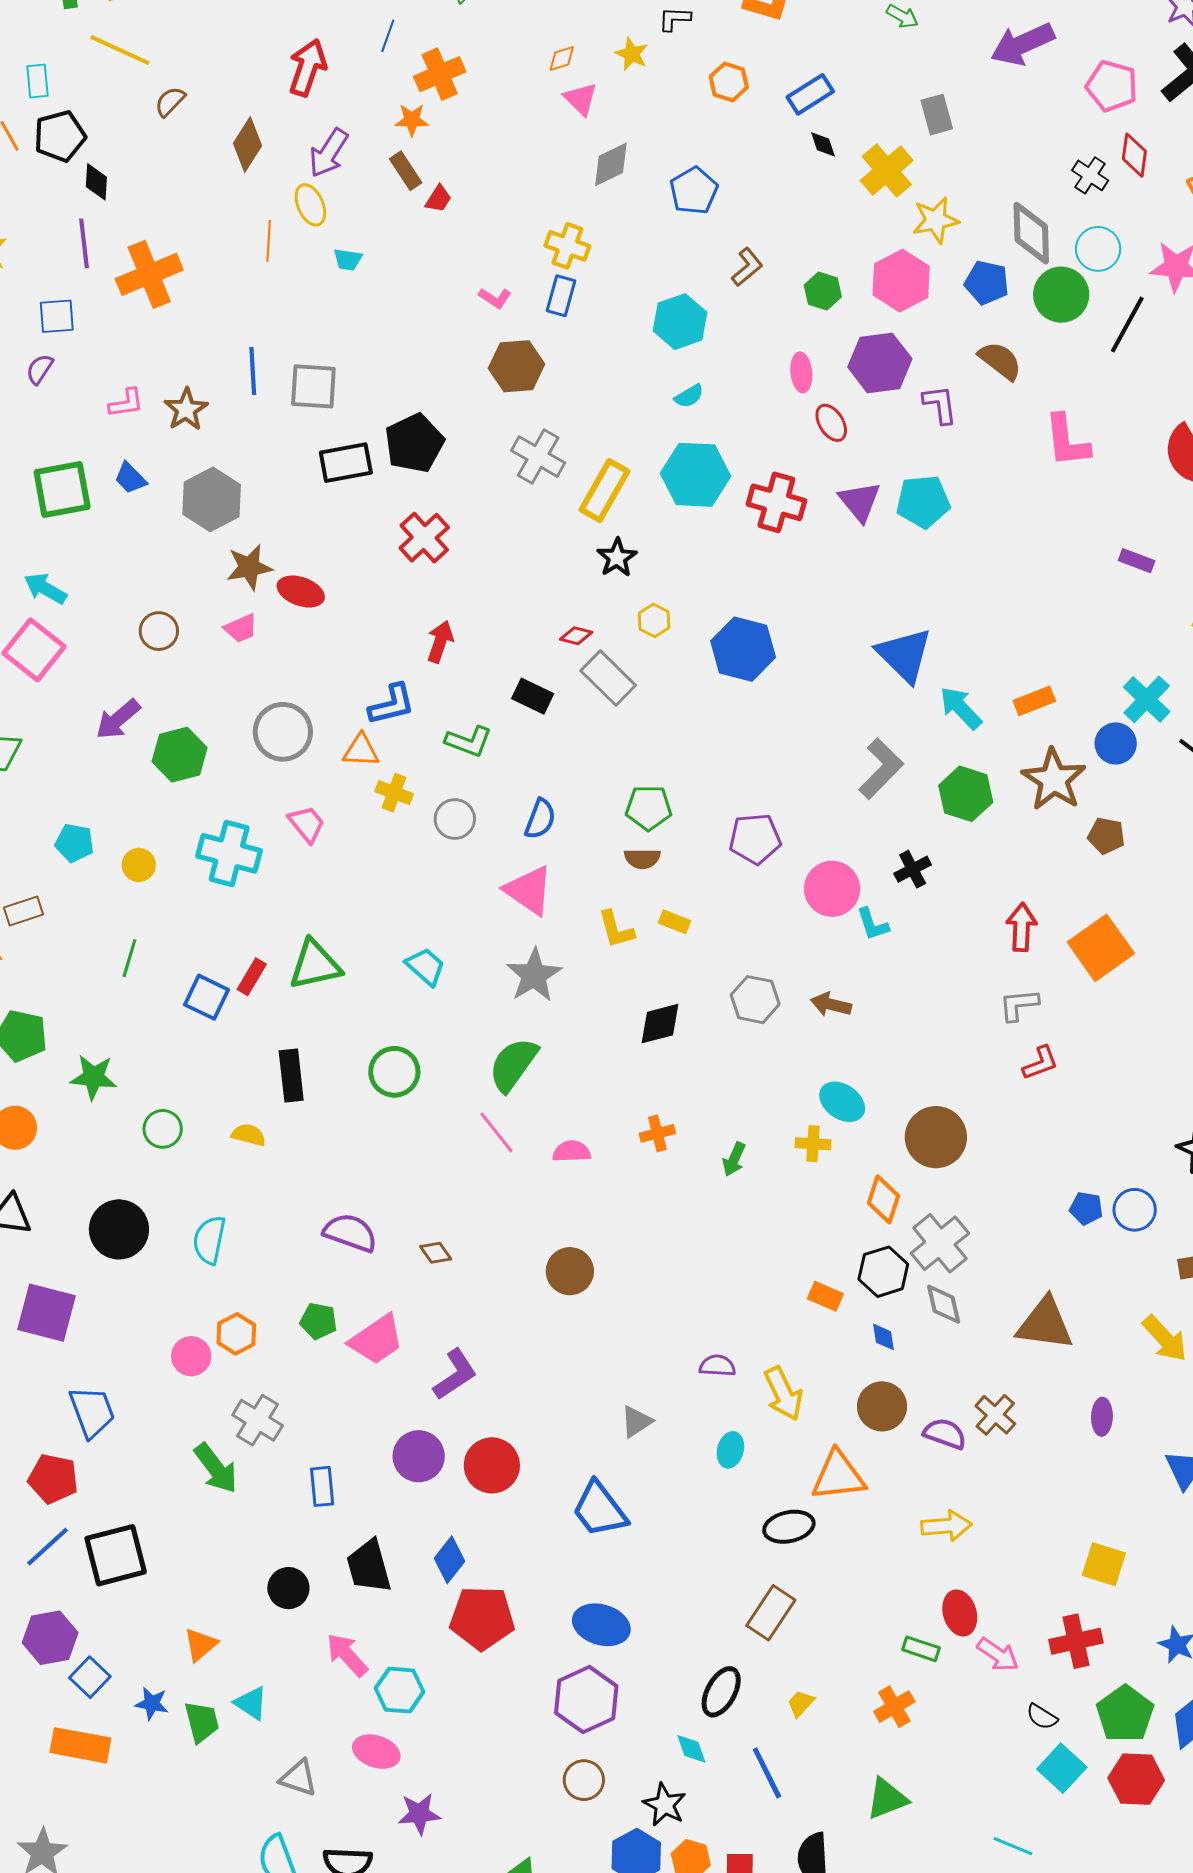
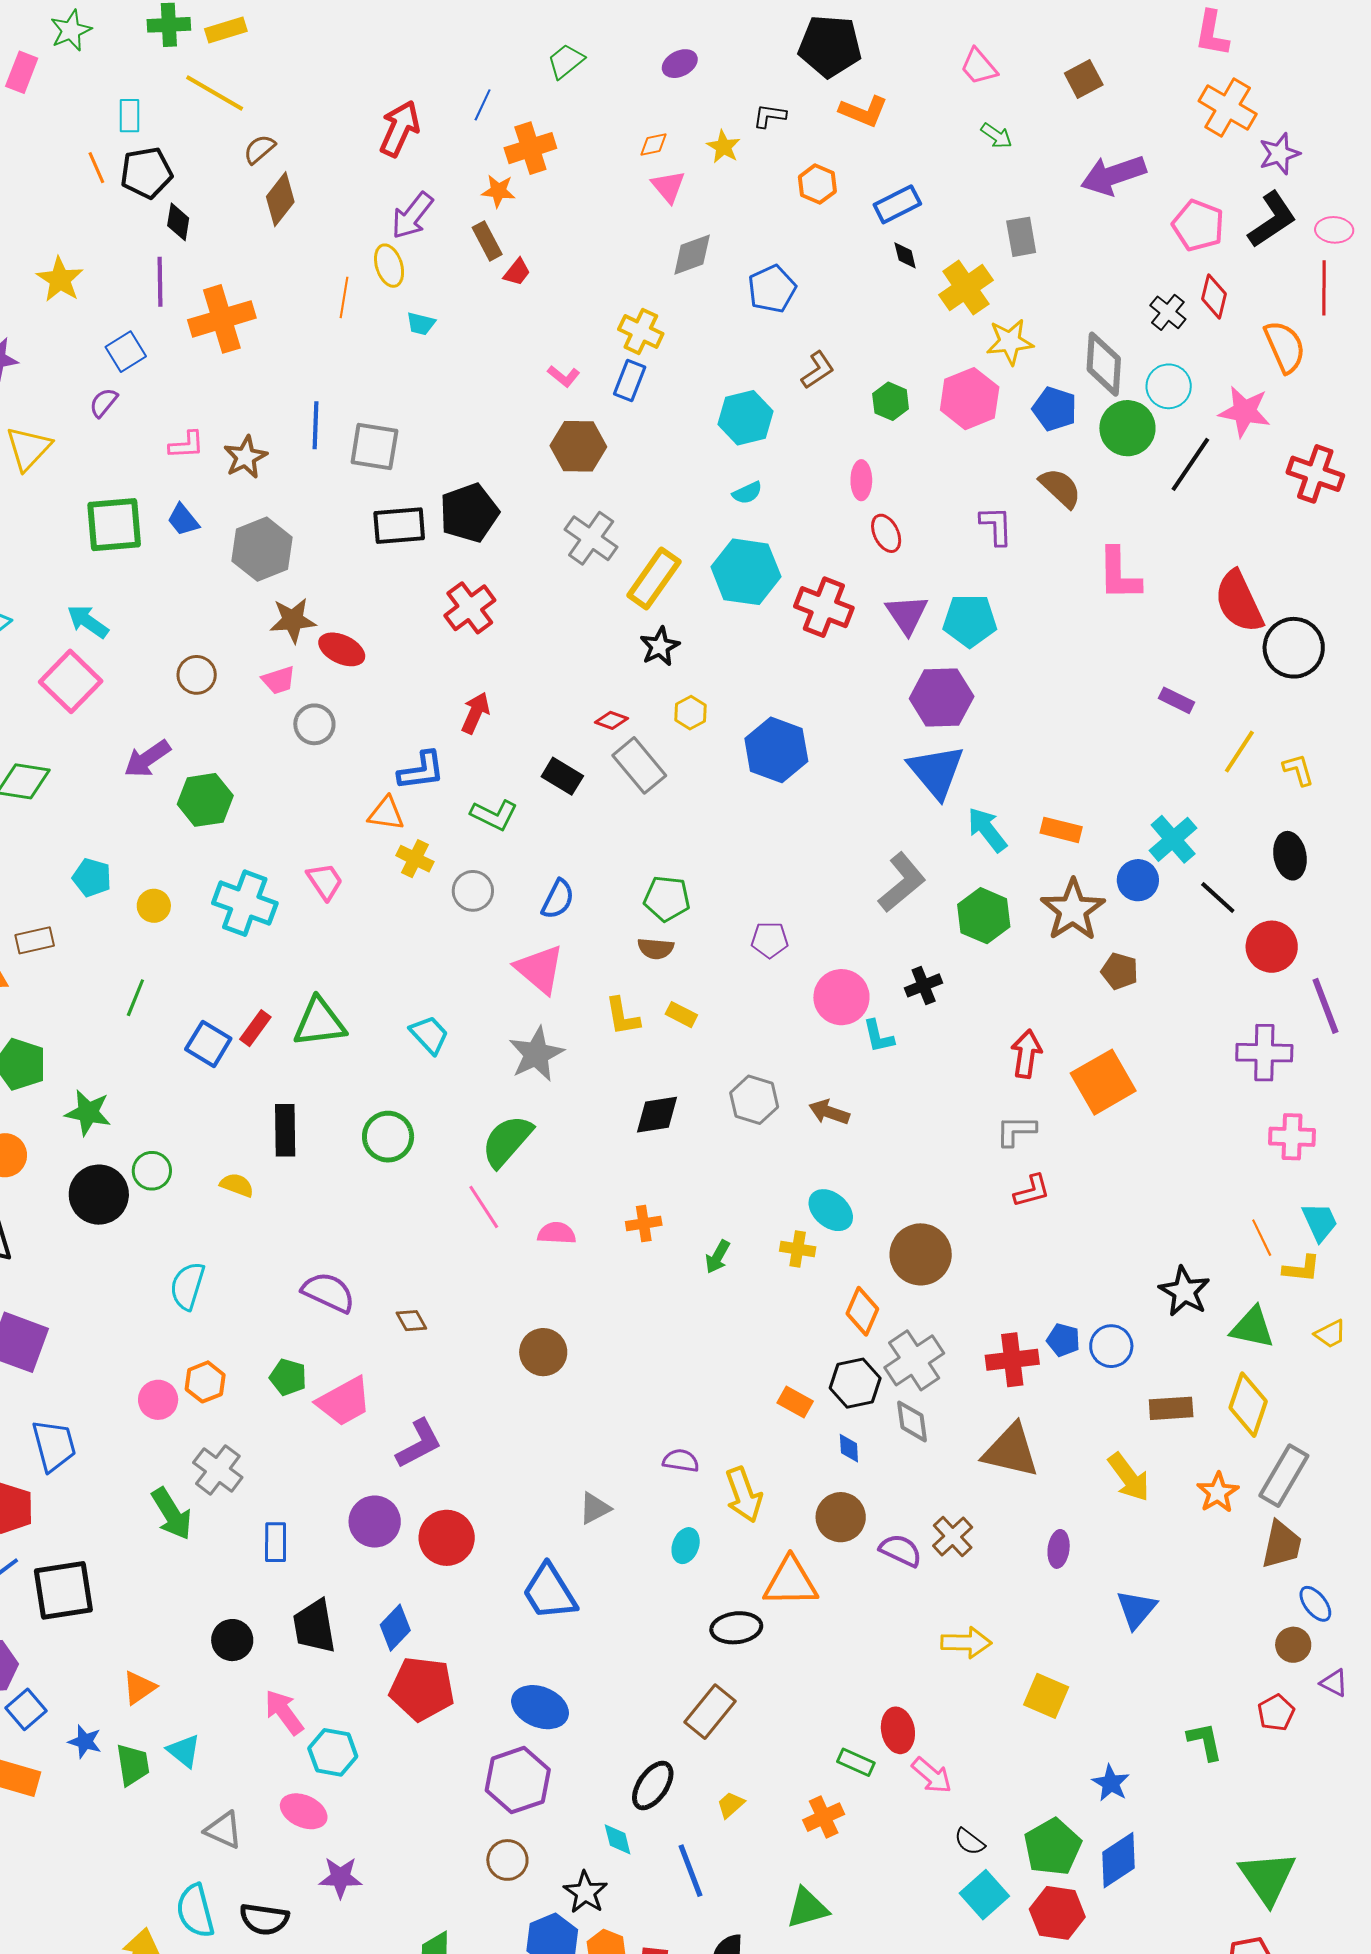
brown diamond: (247, 145) -> (280, 199), moved
blue square: (57, 316) -> (126, 352), turned -33
purple hexagon: (880, 363) -> (942, 698), moved
orange rectangle: (1034, 701) -> (1061, 830), turned 30
gray circle: (283, 732) -> (314, 724), moved, size x0.7
purple pentagon: (755, 839) -> (770, 940), size x0.7
black circle: (119, 1229) -> (99, 1195), moved
yellow arrow: (947, 1526) -> (966, 1643), moved
red cross: (1076, 1641) -> (1012, 1360), moved

